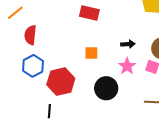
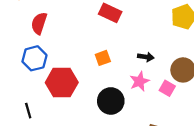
orange square: (91, 53) -> (103, 58), turned -32
black line: (49, 111) -> (28, 111), moved, turned -32

